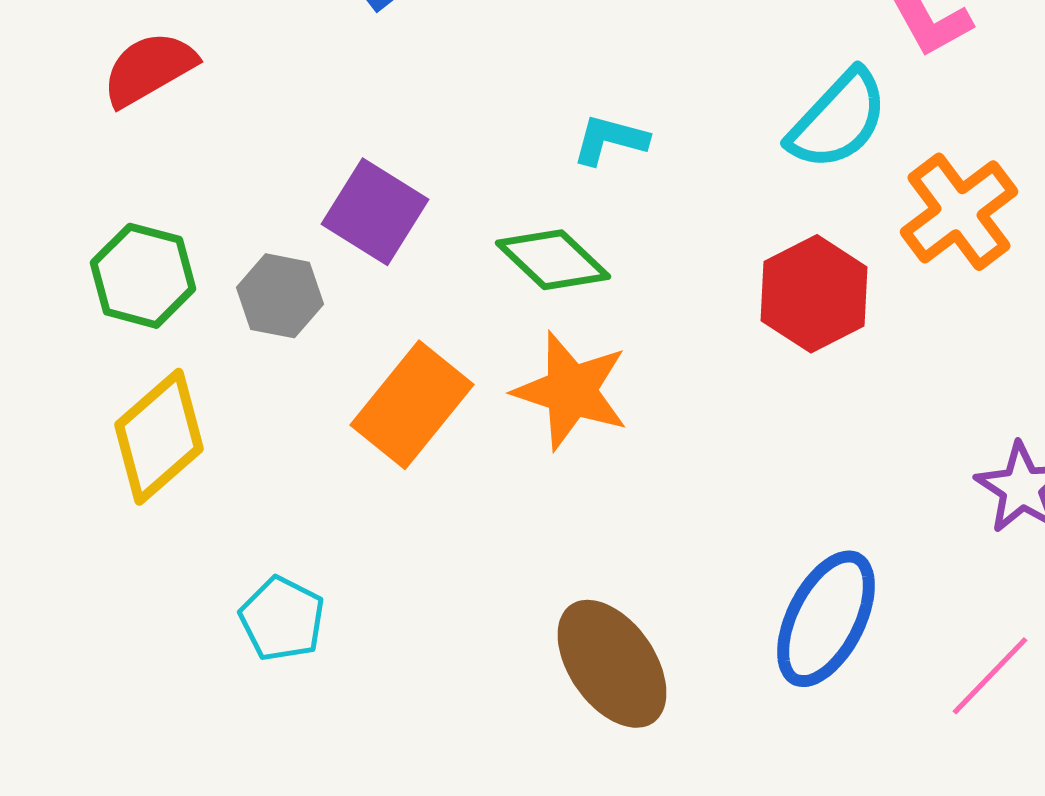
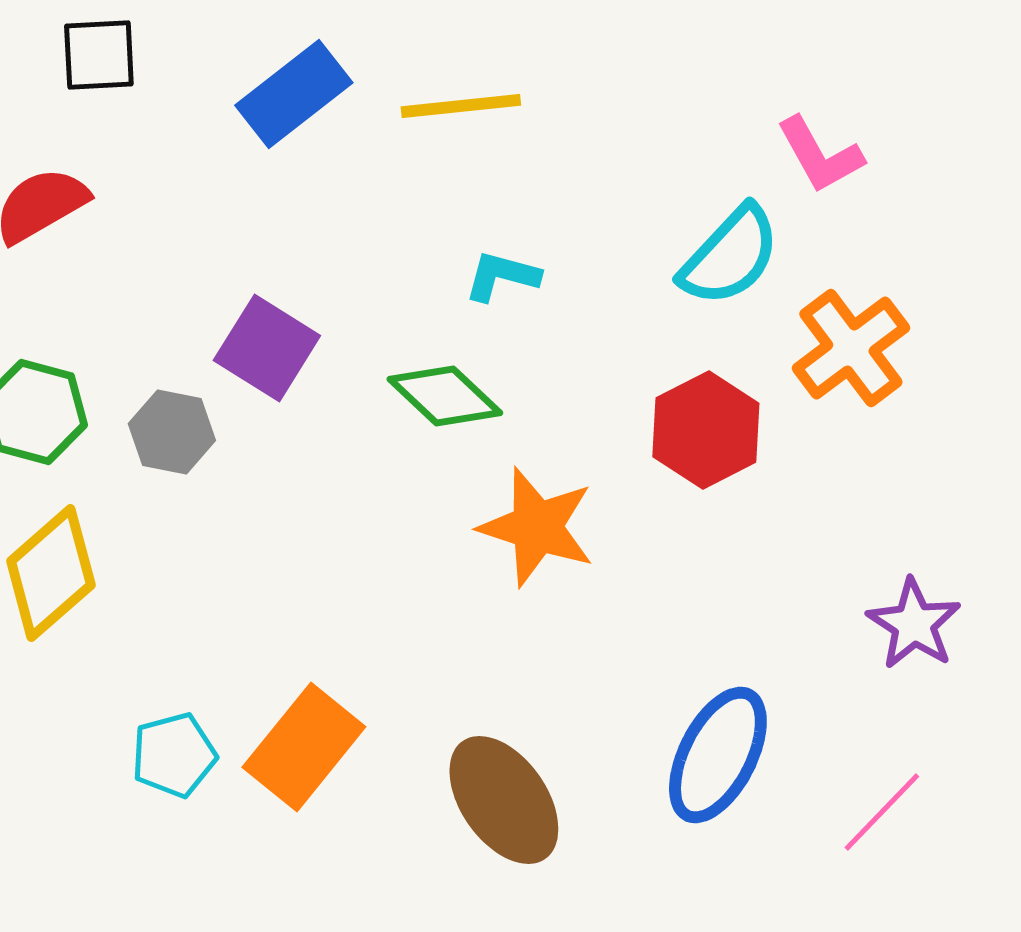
orange star: (571, 391) -> (537, 527), moved
orange rectangle: (412, 405) -> (304, 747), moved
cyan pentagon: (282, 619) -> (174, 755), turned 30

